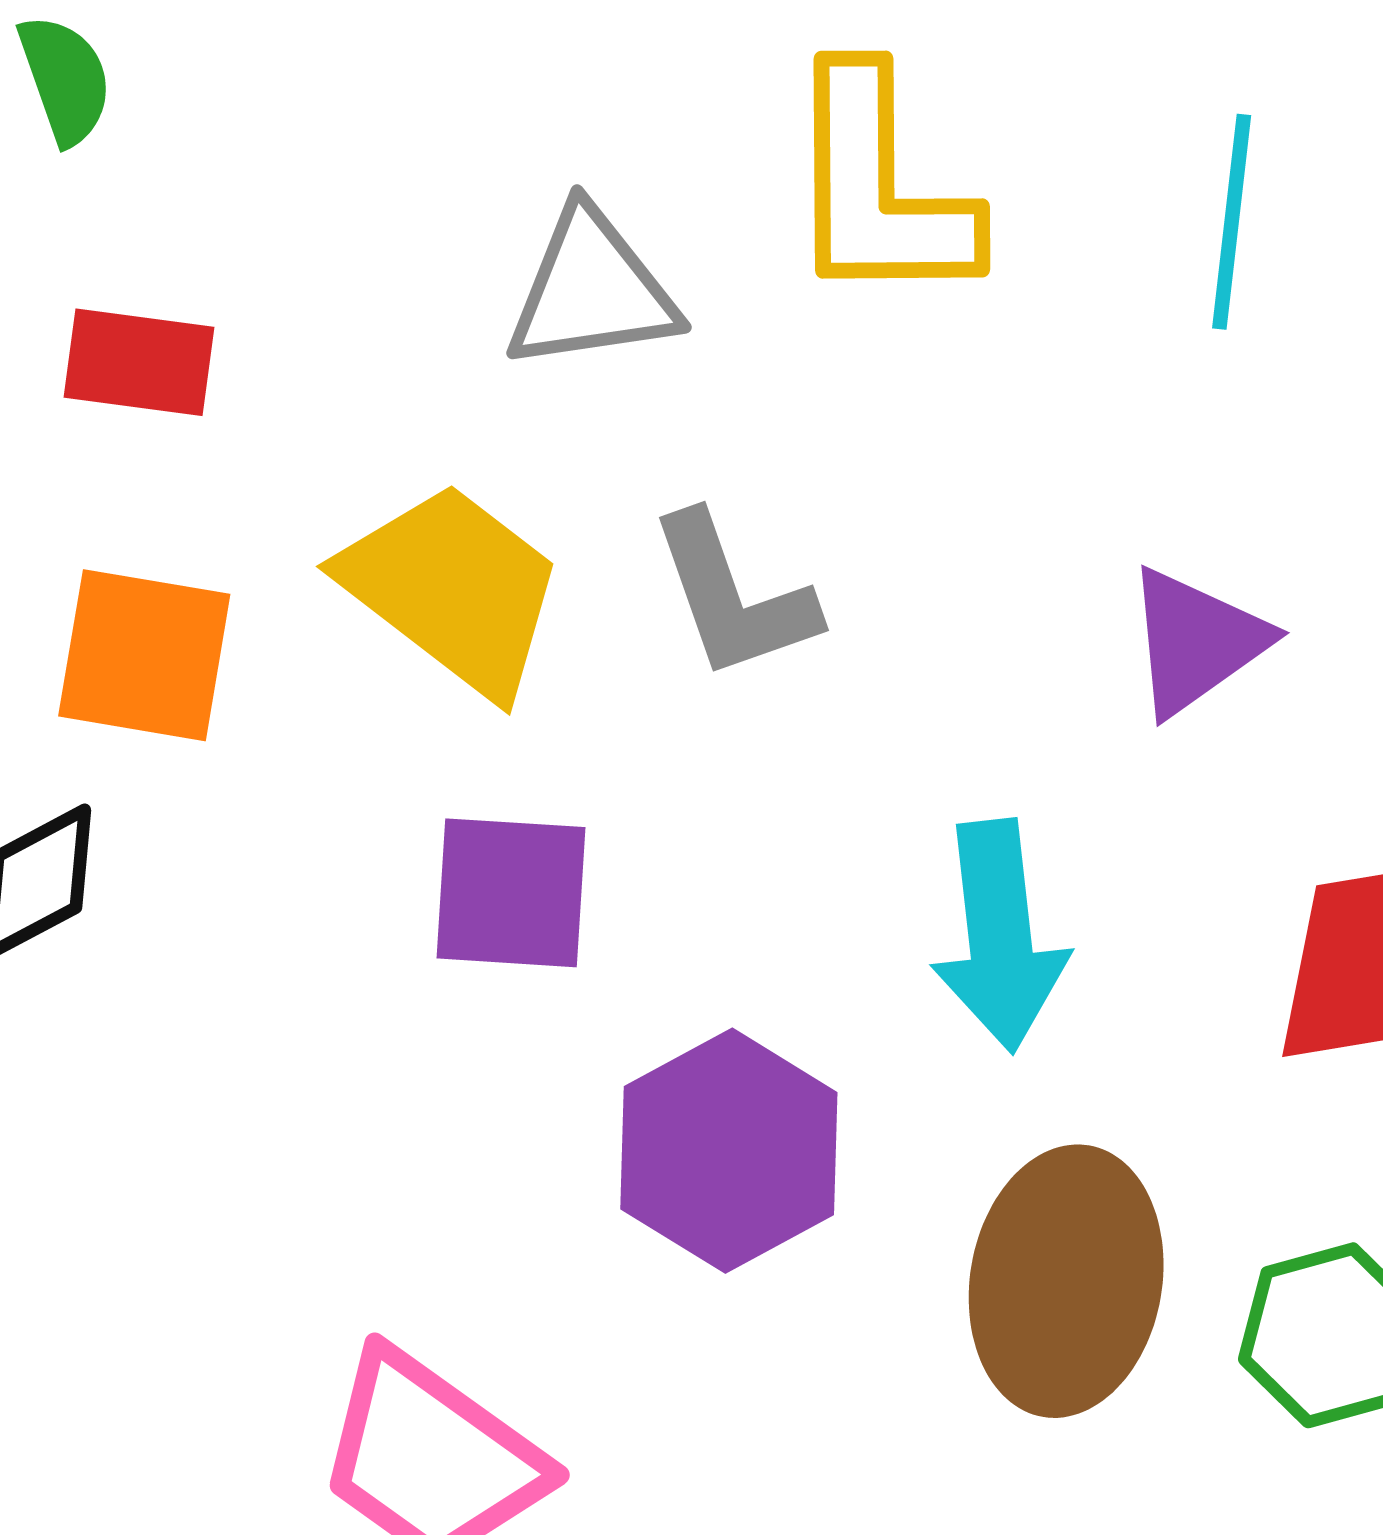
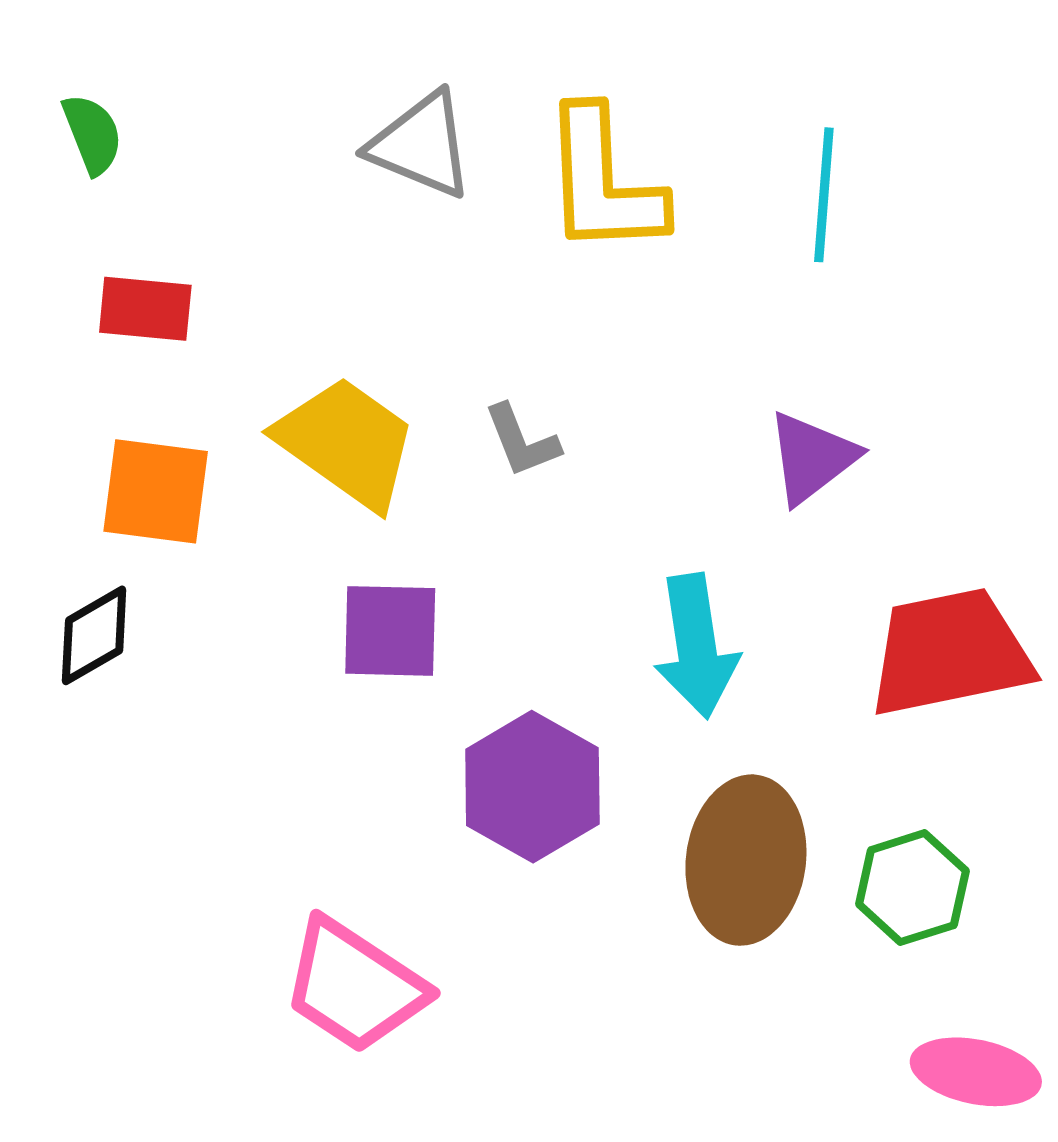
gray triangle: (592, 290) -> (421, 145), moved, turned 33
gray L-shape: (733, 597) -> (522, 441), size x0.7

